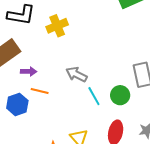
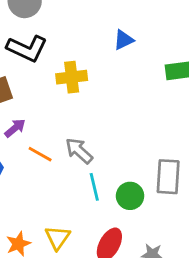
purple arrow: (29, 71) -> (15, 128), turned -56
orange line: (40, 91) -> (40, 154), moved

